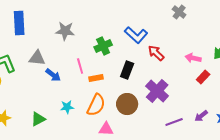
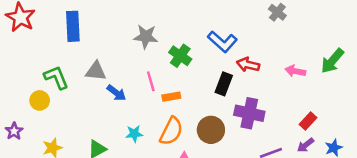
gray star: (65, 31) -> (146, 37), moved
green cross: (103, 46) -> (180, 56), turned -30
red arrow: (156, 53) -> (248, 65), turned -30
black rectangle: (127, 70) -> (224, 84), moved
red rectangle: (203, 77) -> (308, 121), moved
purple cross: (157, 91) -> (249, 113), turned -30

